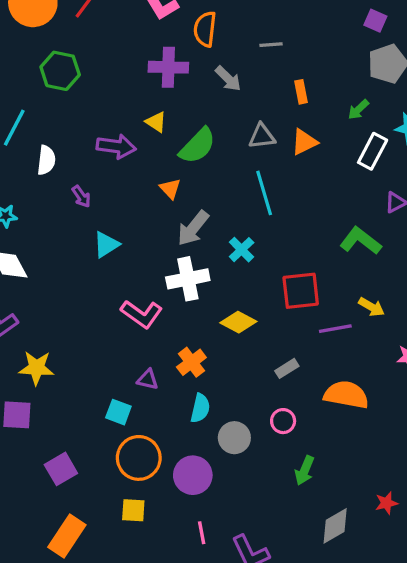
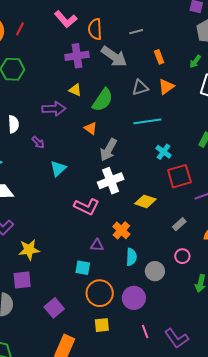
gray arrow: (228, 79) -> (114, 56), size x1.5
cyan line: (264, 193) -> (147, 121), turned -72
cyan cross: (242, 250) -> (164, 152), moved

